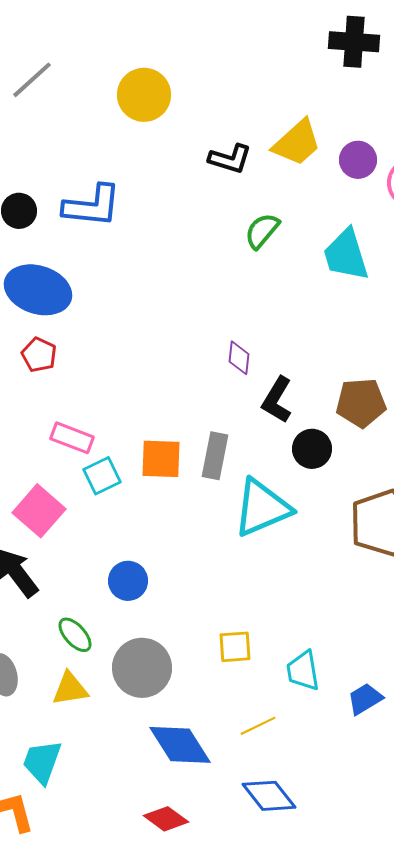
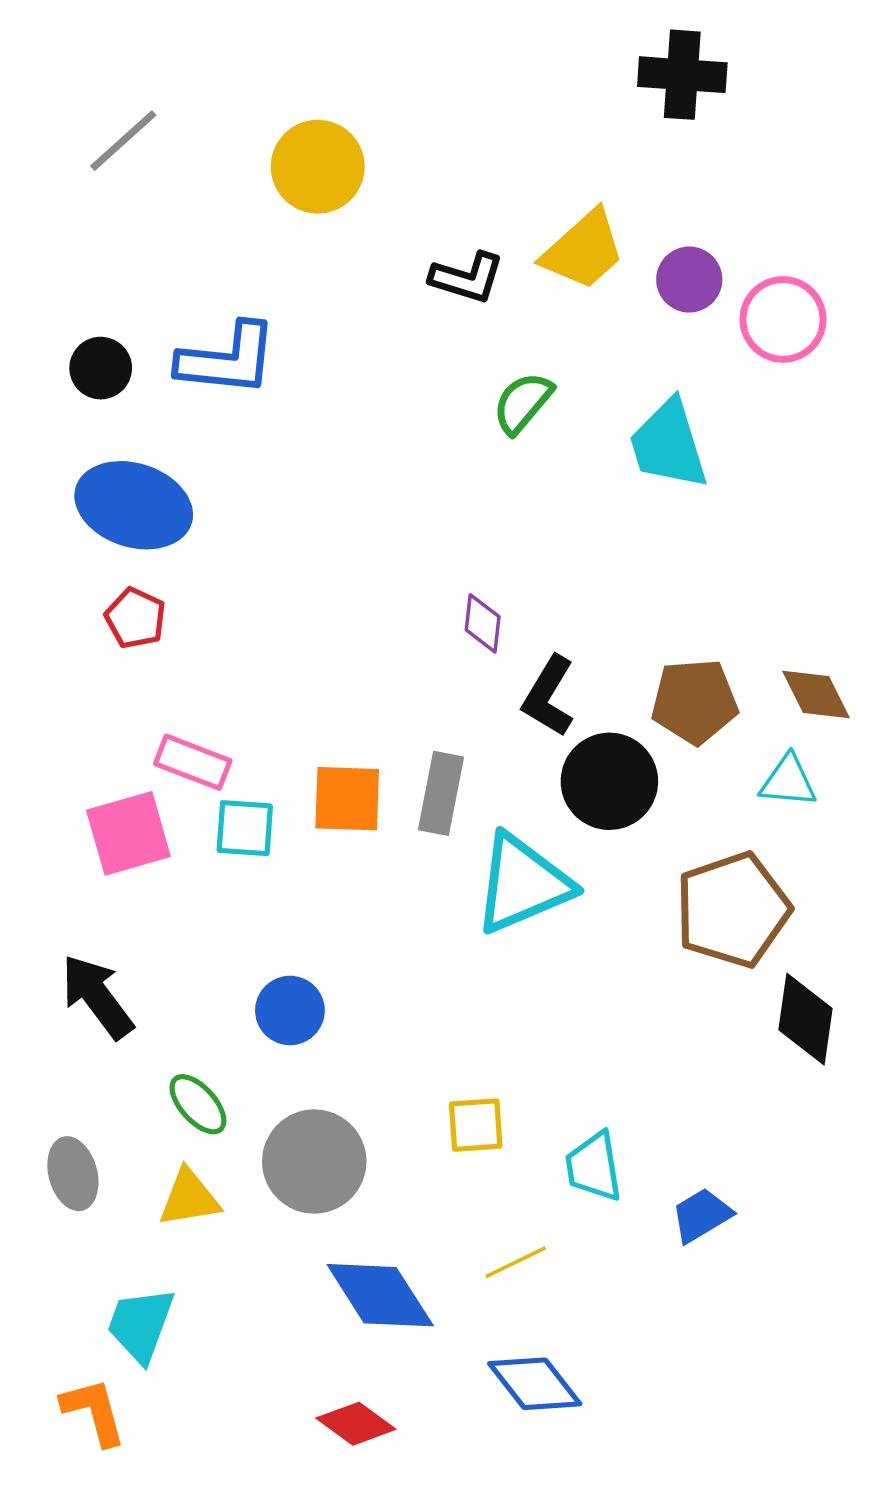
black circle: (312, 449) -> (609, 781), size x1.4
cyan square: (102, 476) -> (245, 828), turned 30
pink square: (39, 511) -> (128, 833), moved, turned 33

